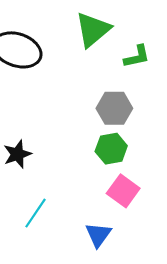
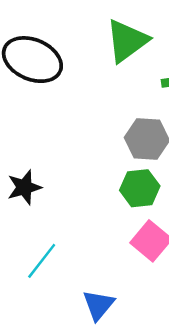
blue triangle: (98, 235) -> (98, 305), moved

